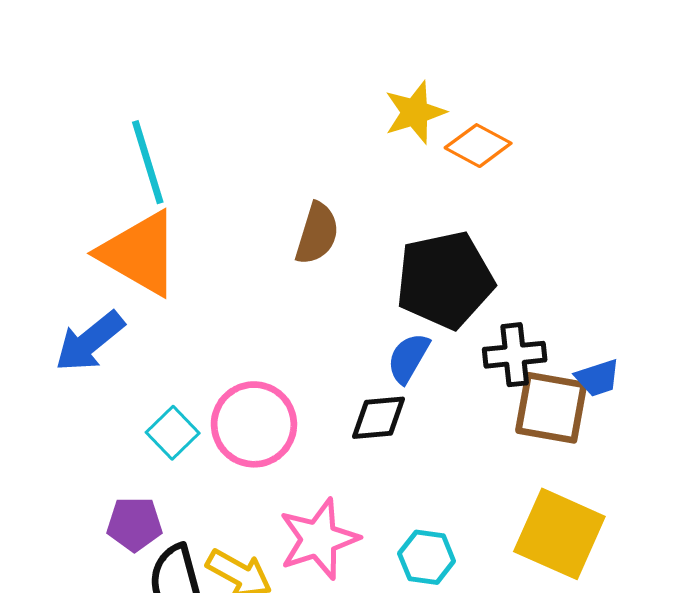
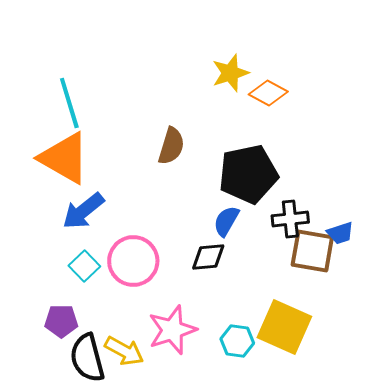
blue arrow: (90, 341) -> (83, 211), moved
yellow square: (559, 534) -> (284, 327), moved

